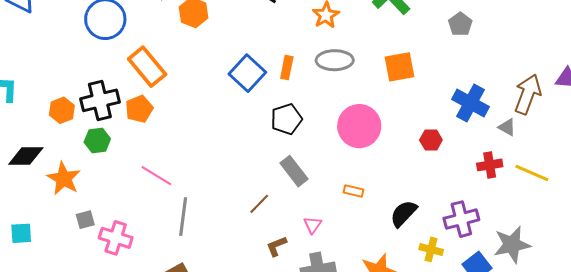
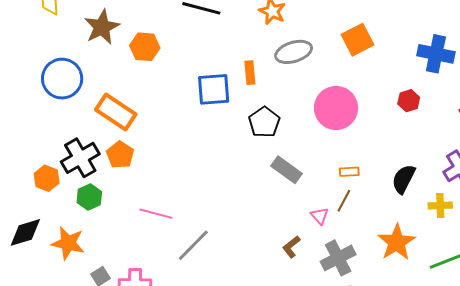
blue square: (247, 73) -> (214, 89), turned -30
brown line: (259, 204) -> (344, 201), moved
gray line: (183, 217) -> (193, 245), turned 54

